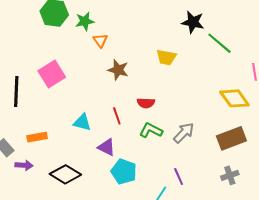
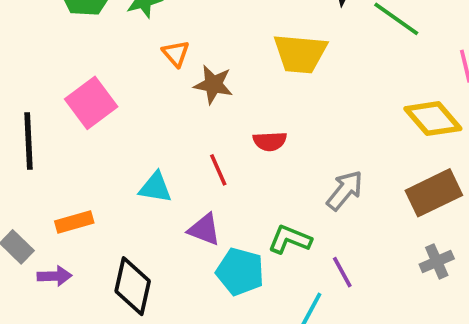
orange triangle: (100, 40) -> (176, 53), moved
yellow trapezoid: (166, 57) -> (300, 54), size x1.4
green L-shape: (151, 130) -> (290, 239), moved
black diamond: (65, 174) -> (133, 286), turned 76

